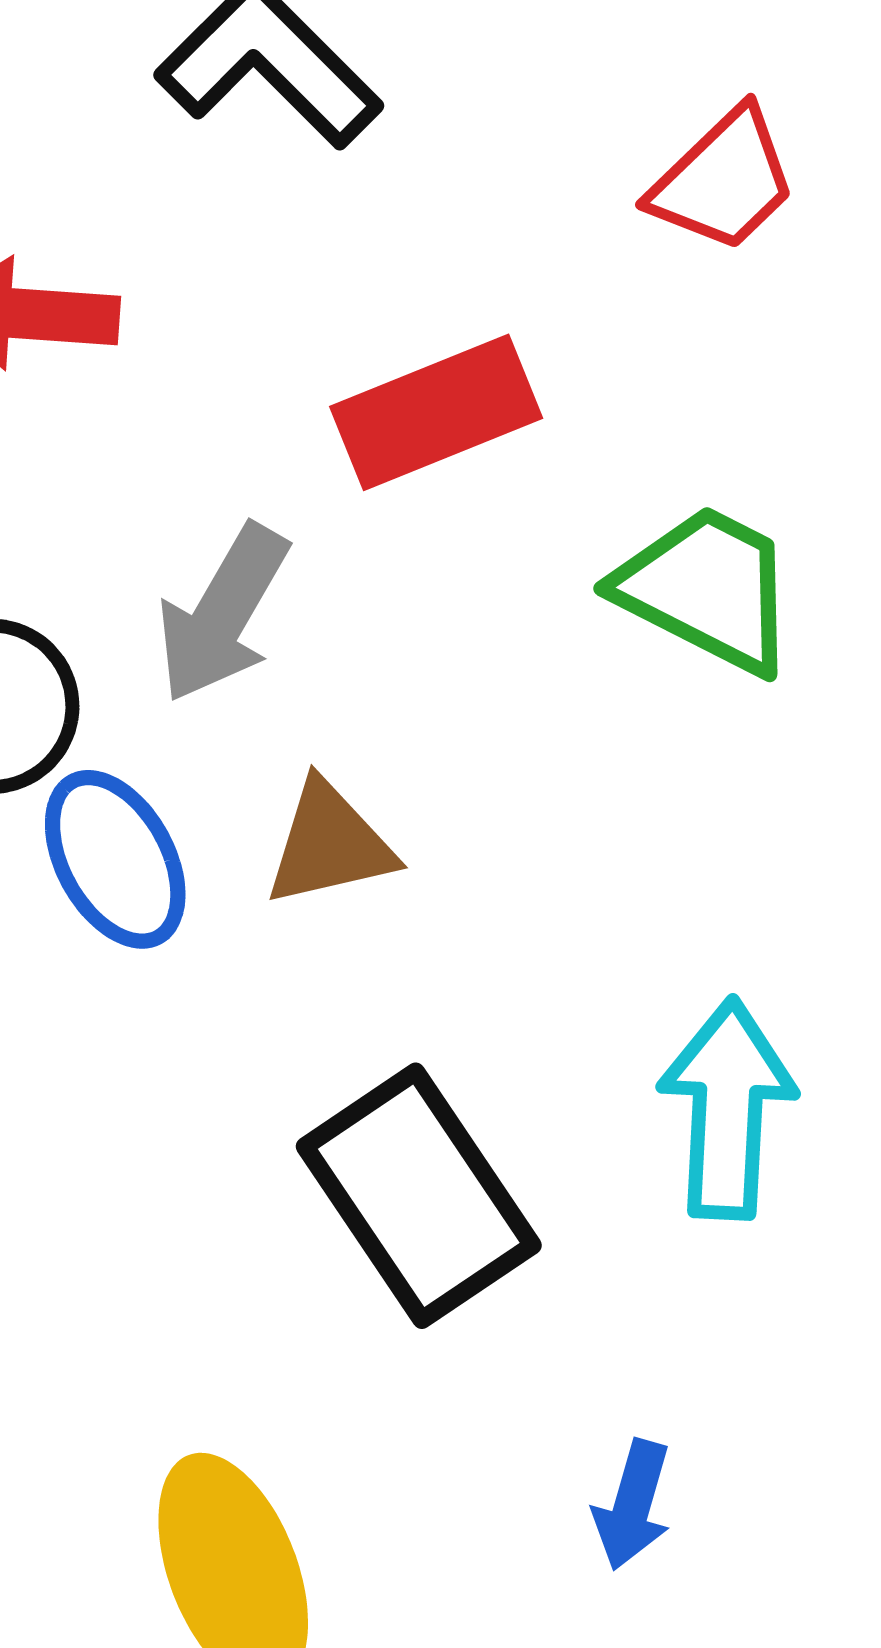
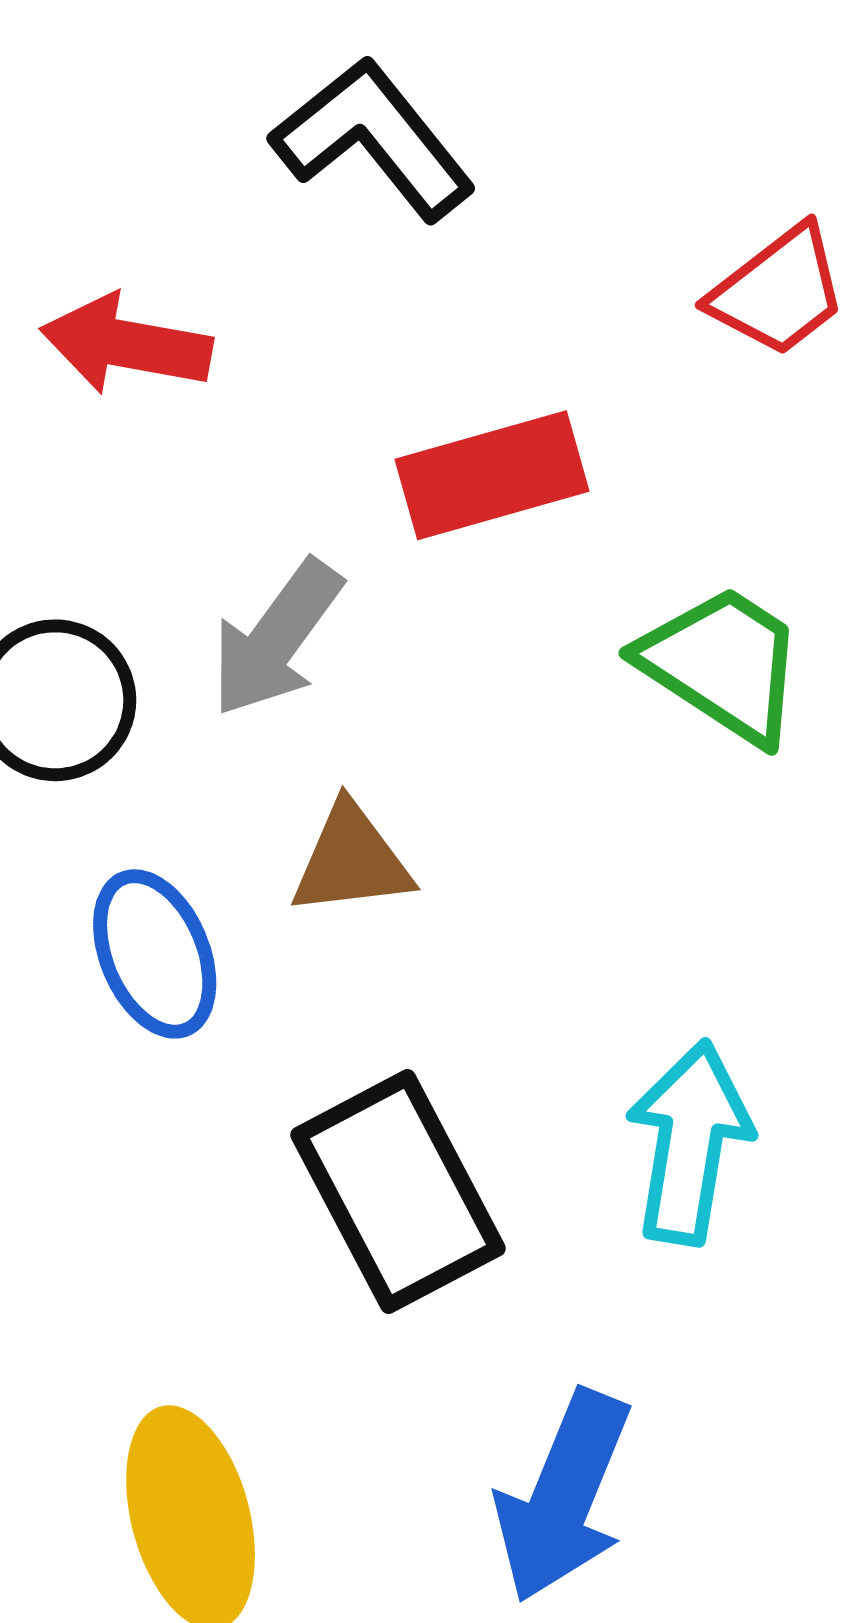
blue ellipse: (115, 859) -> (155, 954), moved
blue arrow: (633, 1505) -> (563, 1496), size x1.8

